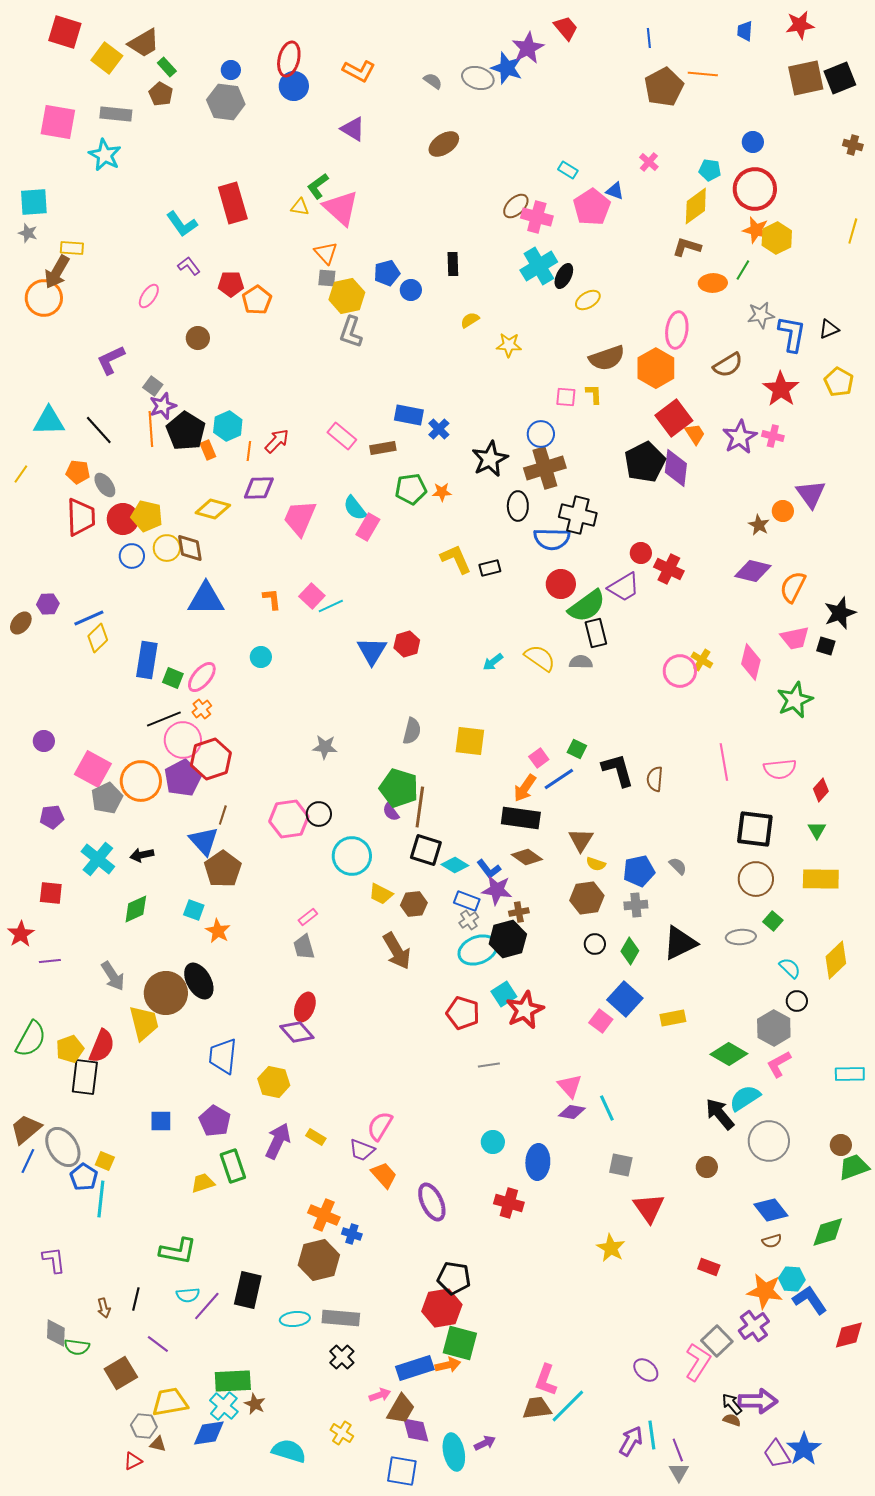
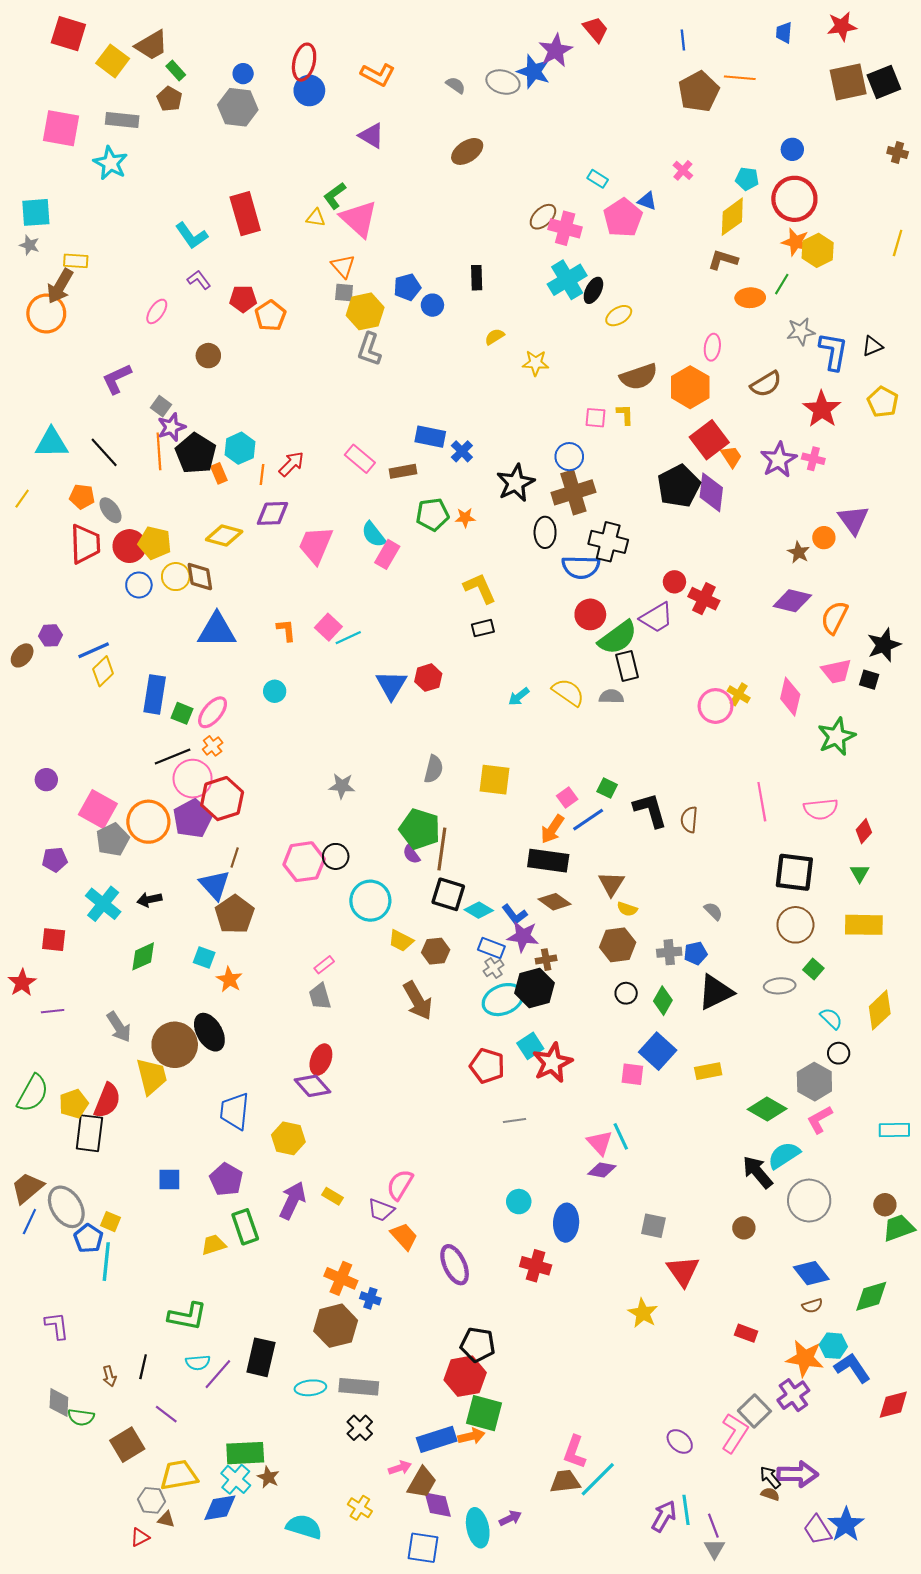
pink ellipse: (677, 330) -> (712, 347), size x0.7
black rectangle: (490, 568) -> (483, 628), moved
blue pentagon: (639, 871) -> (696, 953), moved, size x0.7
pink square: (601, 1021) -> (632, 1074), turned -30
cyan line: (607, 1108) -> (621, 1136), moved

